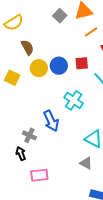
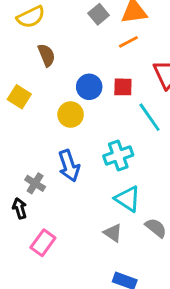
orange line: (91, 32) -> (128, 42), moved
yellow circle: (39, 68) -> (71, 115), moved
cyan cross: (74, 100) -> (118, 155), moved, turned 30
pink rectangle: (39, 175) -> (43, 243), turned -54

